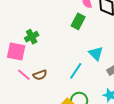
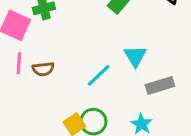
pink line: (24, 75) -> (19, 63), turned 40

